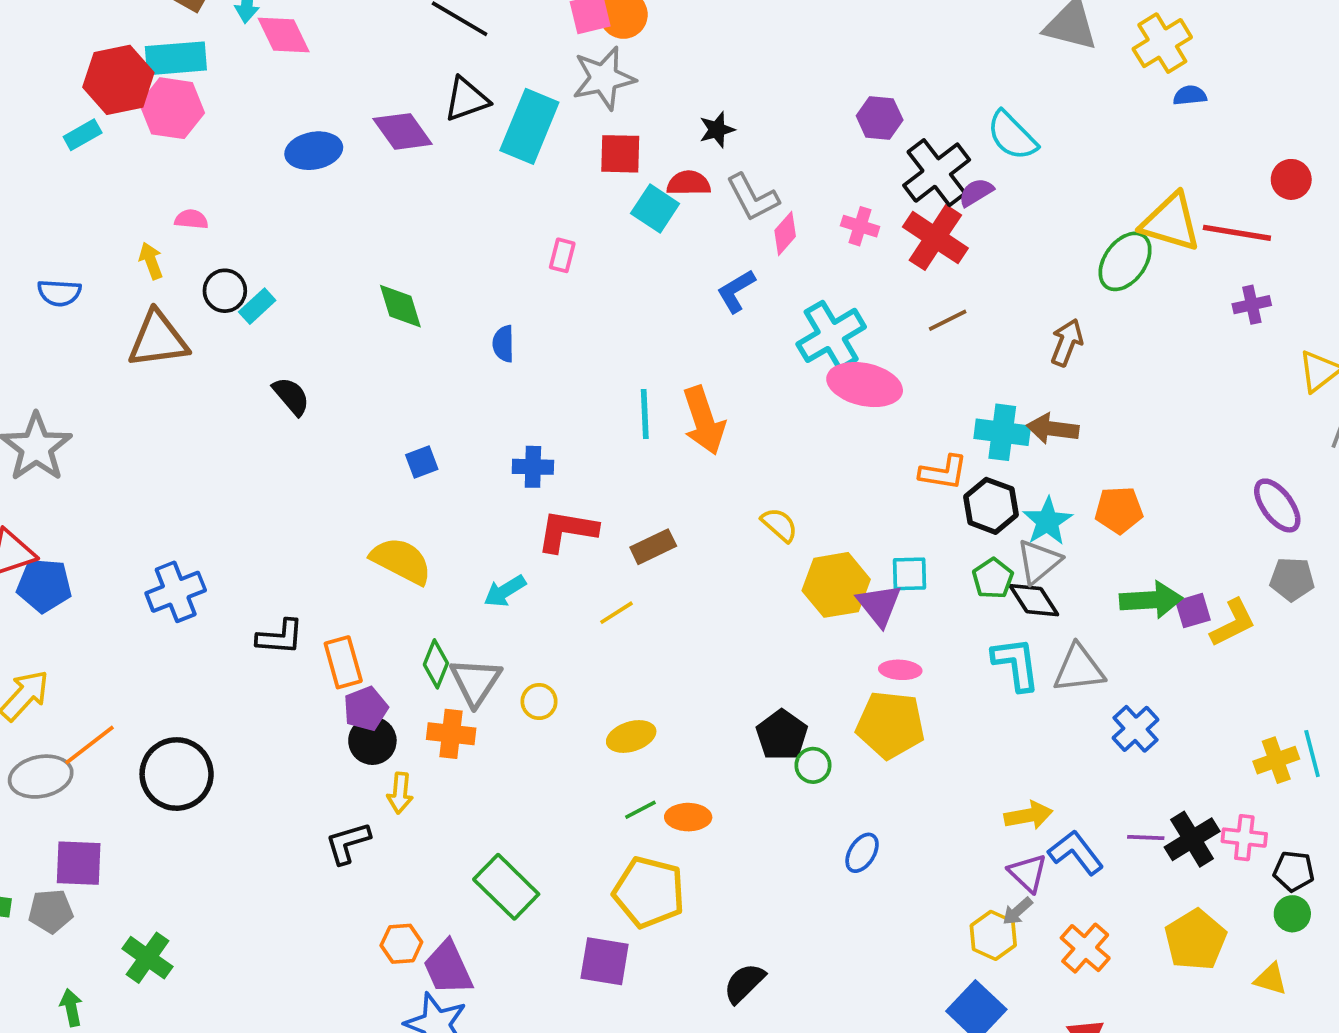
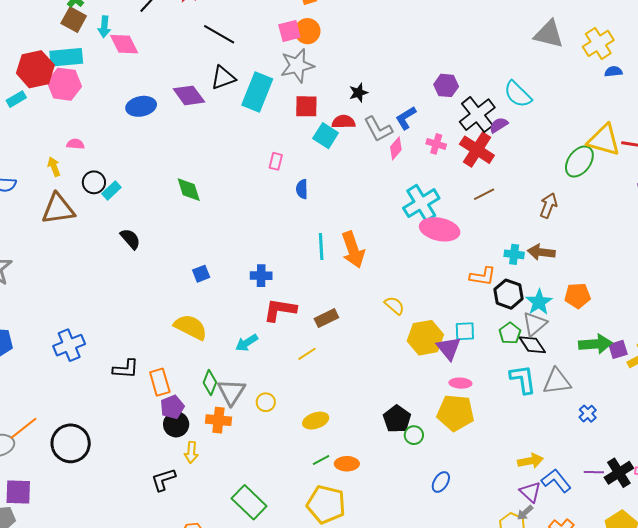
blue L-shape: (736, 291) -> (406, 118), moved
blue semicircle: (503, 344) -> (302, 189), moved
cyan cross: (1002, 432) -> (514, 254), size x0.7
blue cross: (1136, 729) -> (588, 414), size x0.7

